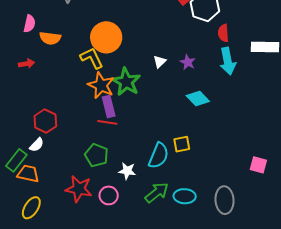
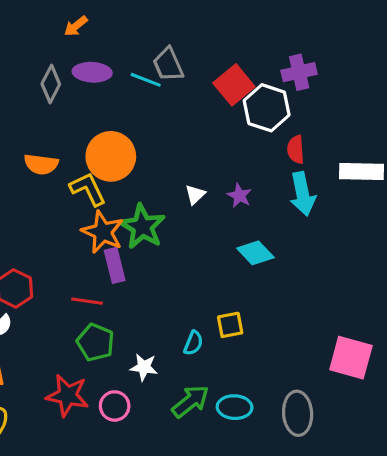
orange semicircle: (50, 38) -> (41, 164), moved
red line: (107, 122) -> (87, 301), moved
cyan semicircle: (159, 156) -> (193, 343), size x0.6
pink square: (258, 165) -> (351, 358), size x1.6

